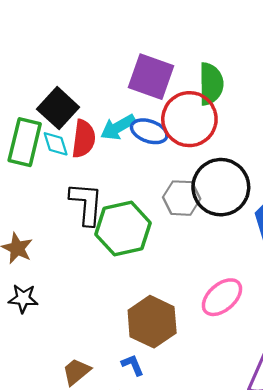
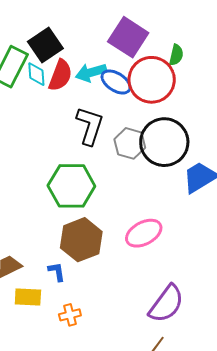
green semicircle: (211, 84) -> (176, 55), size x0.6
black L-shape: (86, 204) -> (90, 126), moved
green hexagon: (123, 229) -> (71, 186), moved

